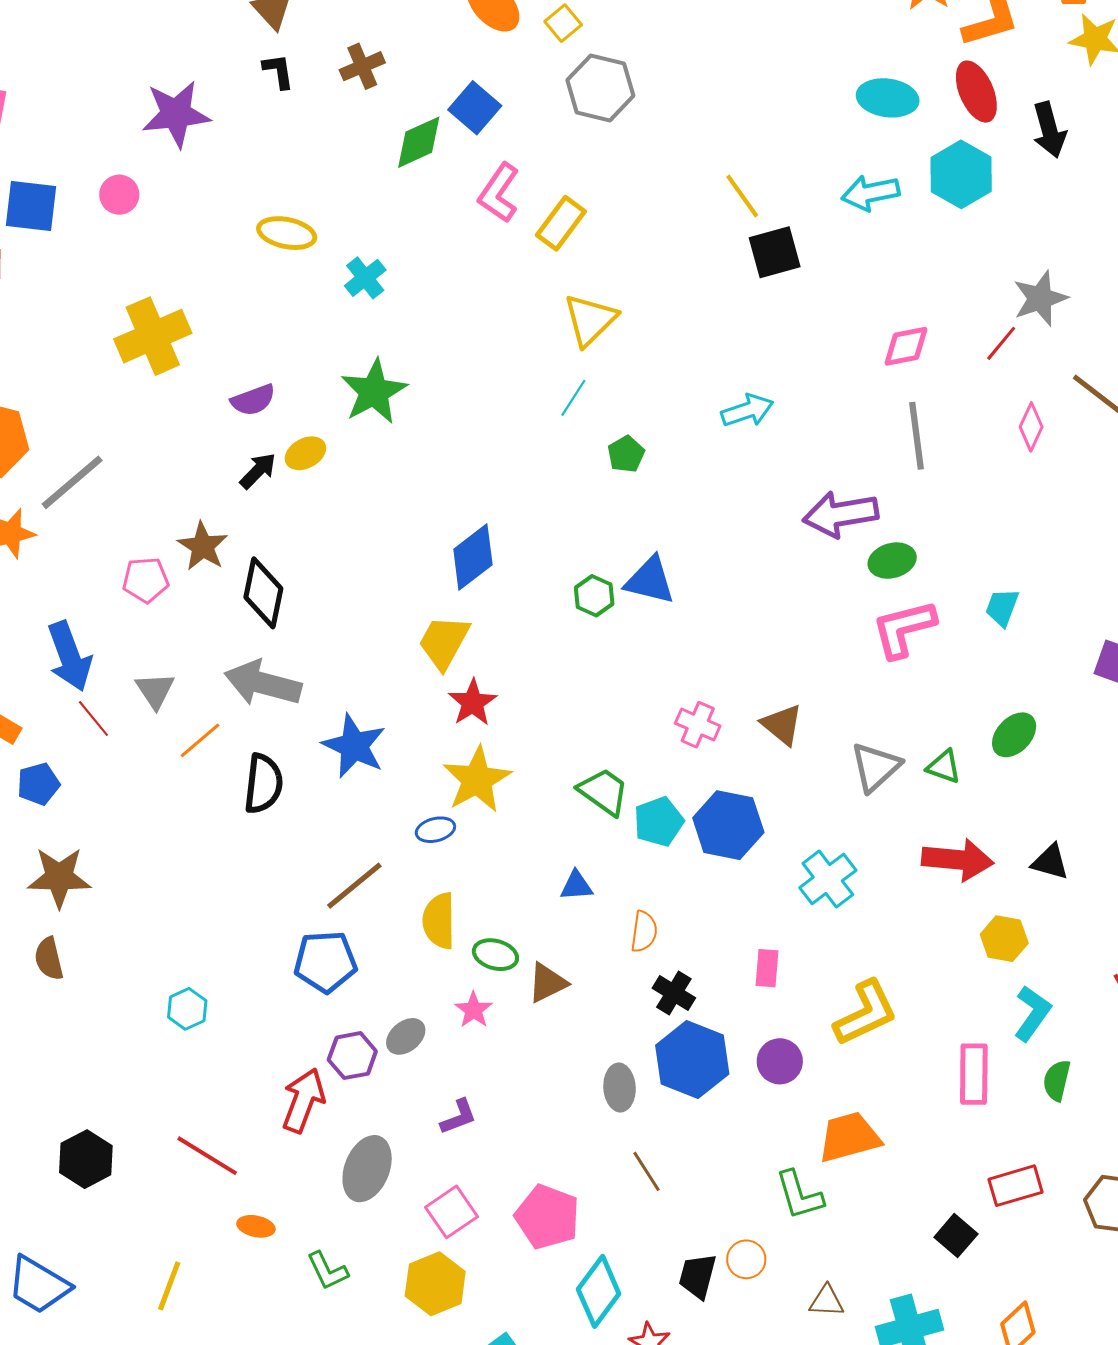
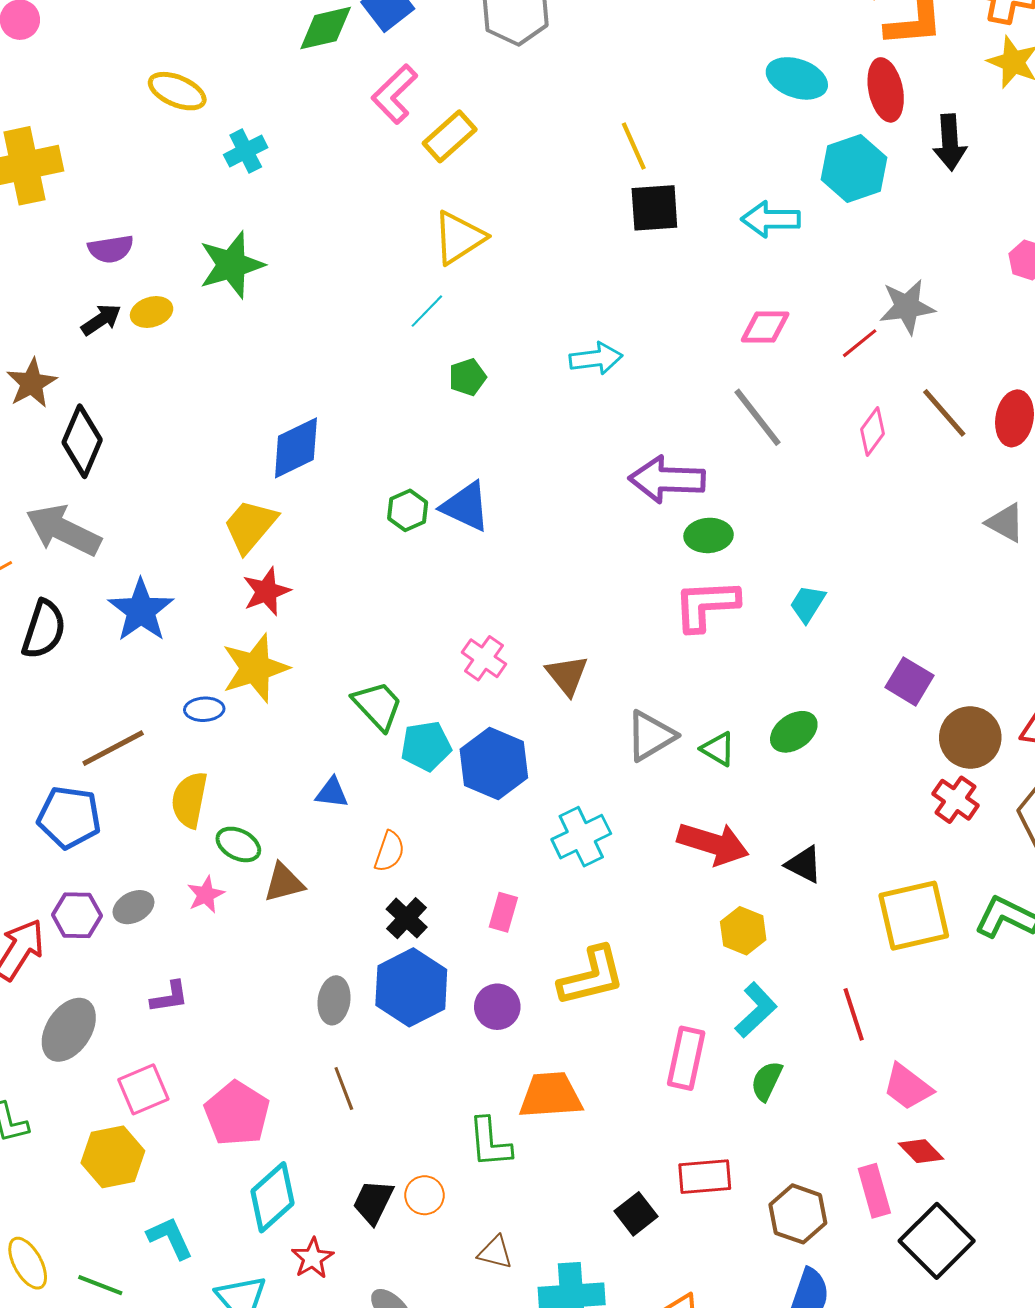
cyan arrow: (870, 193) -> (771, 219), moved
gray line: (916, 436) -> (758, 417), turned -42

